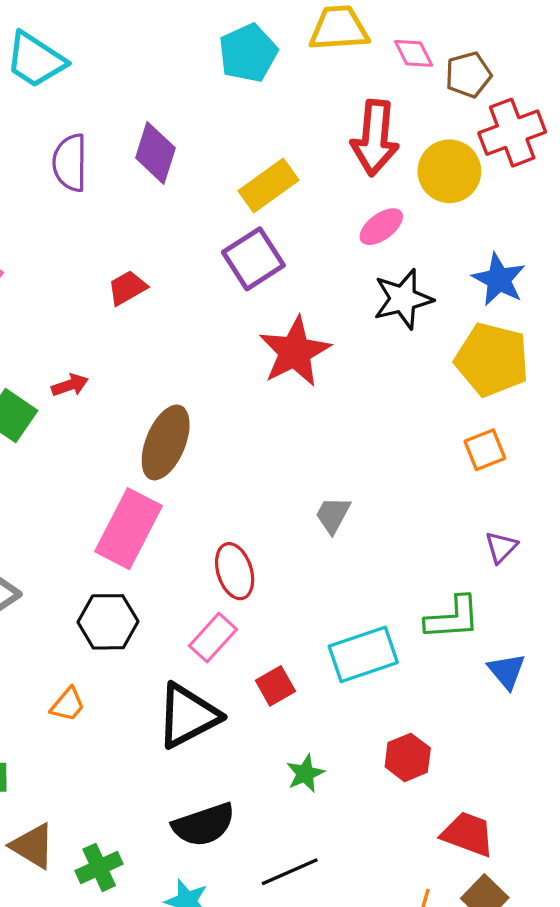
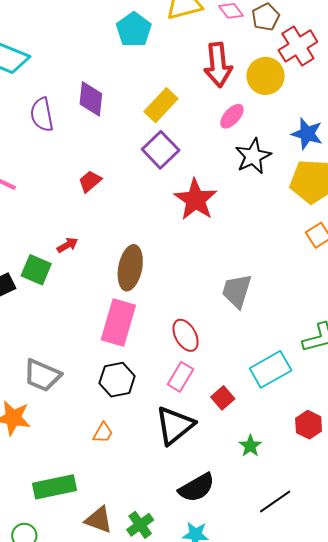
gray trapezoid: (333, 515) -> (237, 291), size x1.5
black line: (290, 872) -> (275, 501), moved

